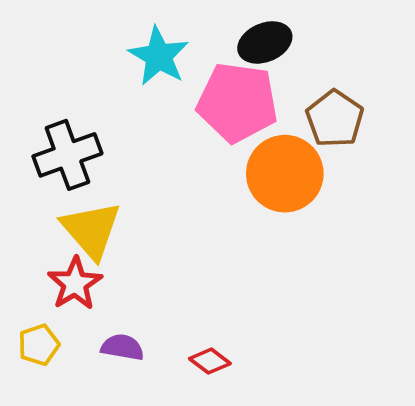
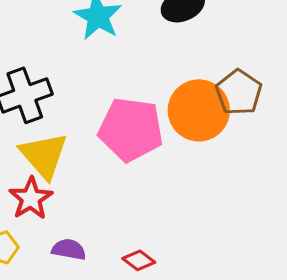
pink pentagon: (237, 102) -> (131, 129), moved
brown pentagon: (335, 119) -> (239, 92), moved

